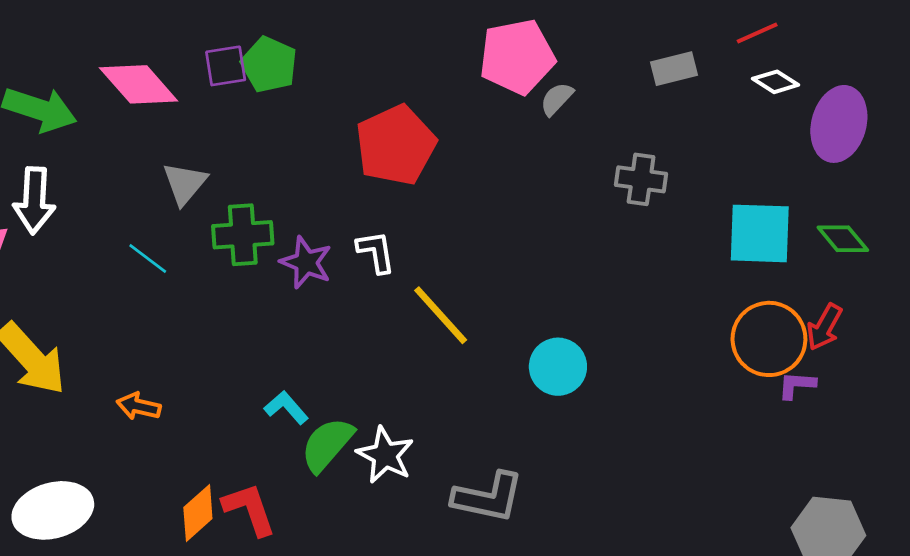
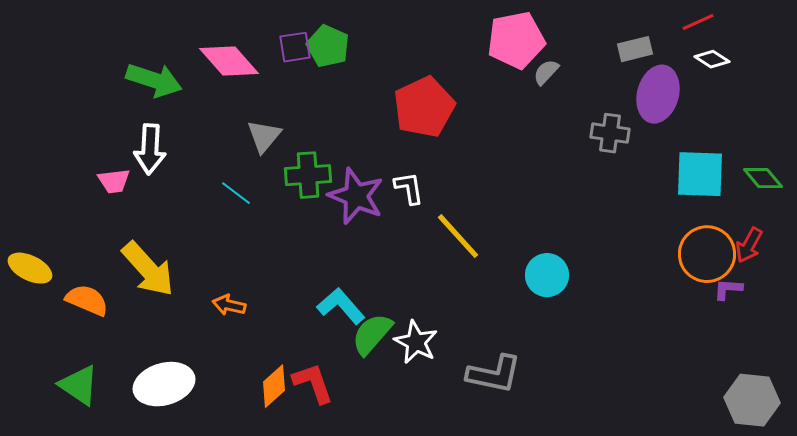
purple ellipse: (839, 124) -> (658, 94), moved
purple star: (306, 262) -> (356, 196), size x1.4
cyan L-shape: (286, 408) -> (341, 306), size x1.4

